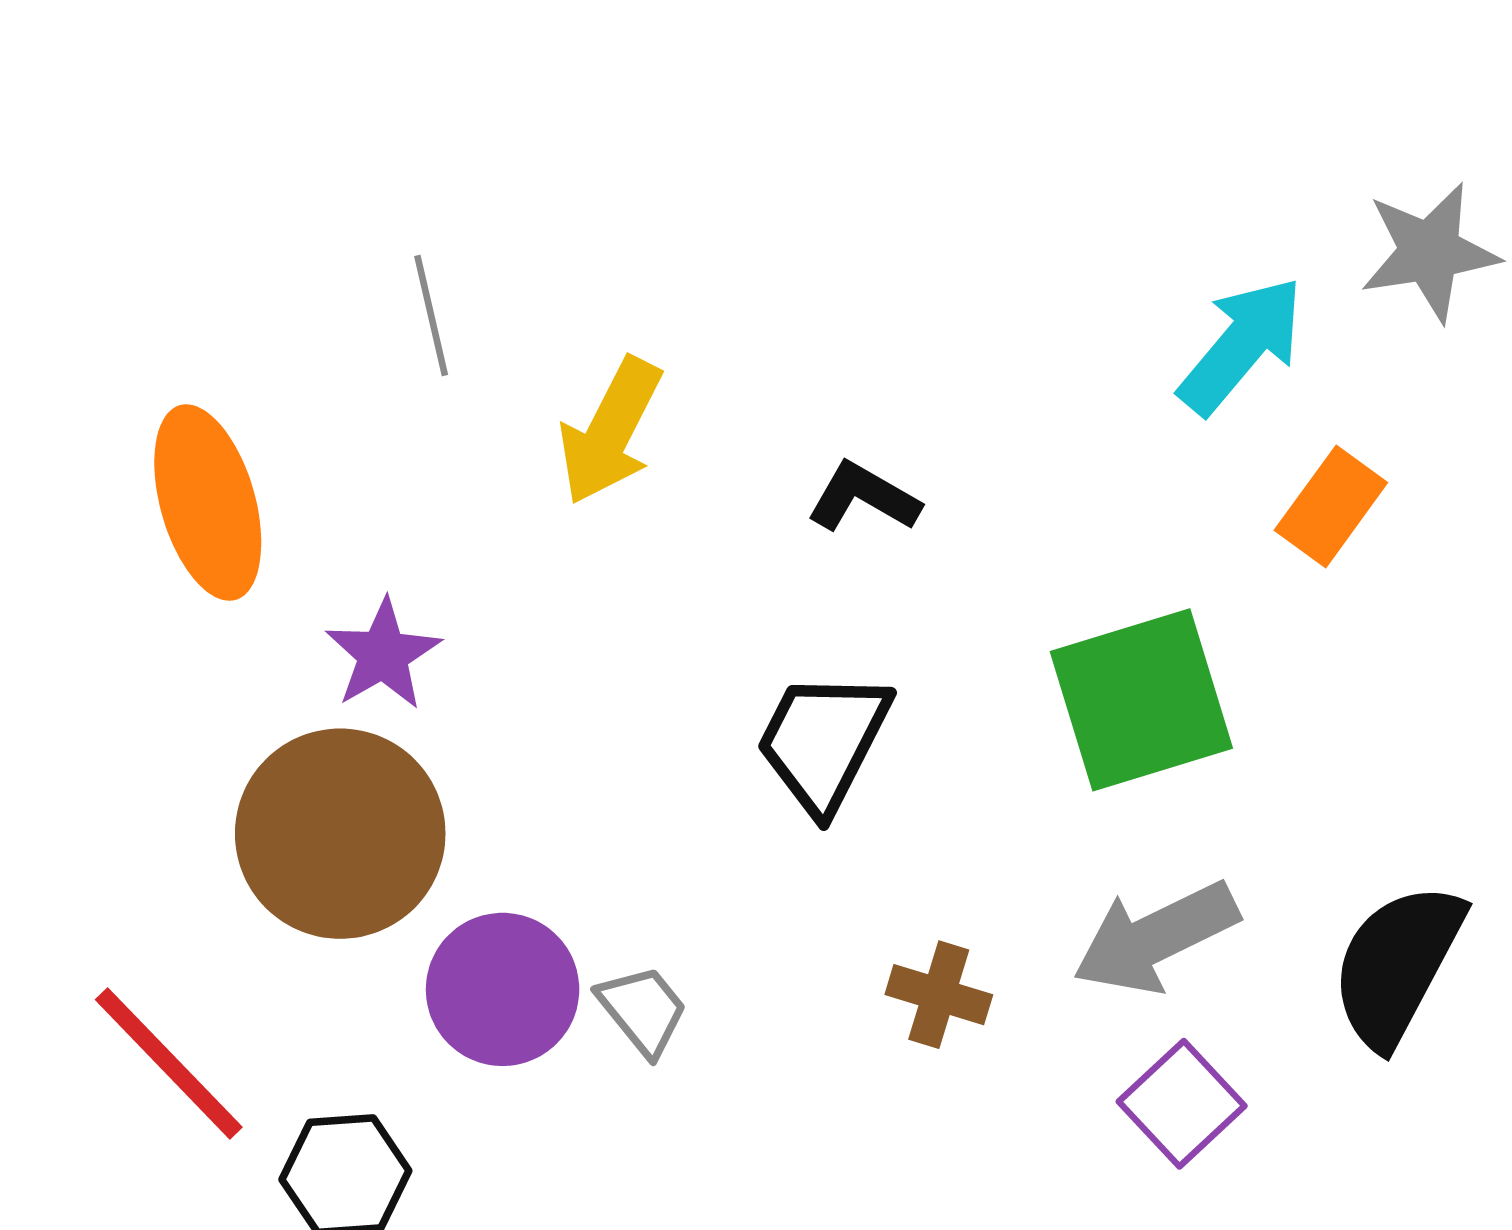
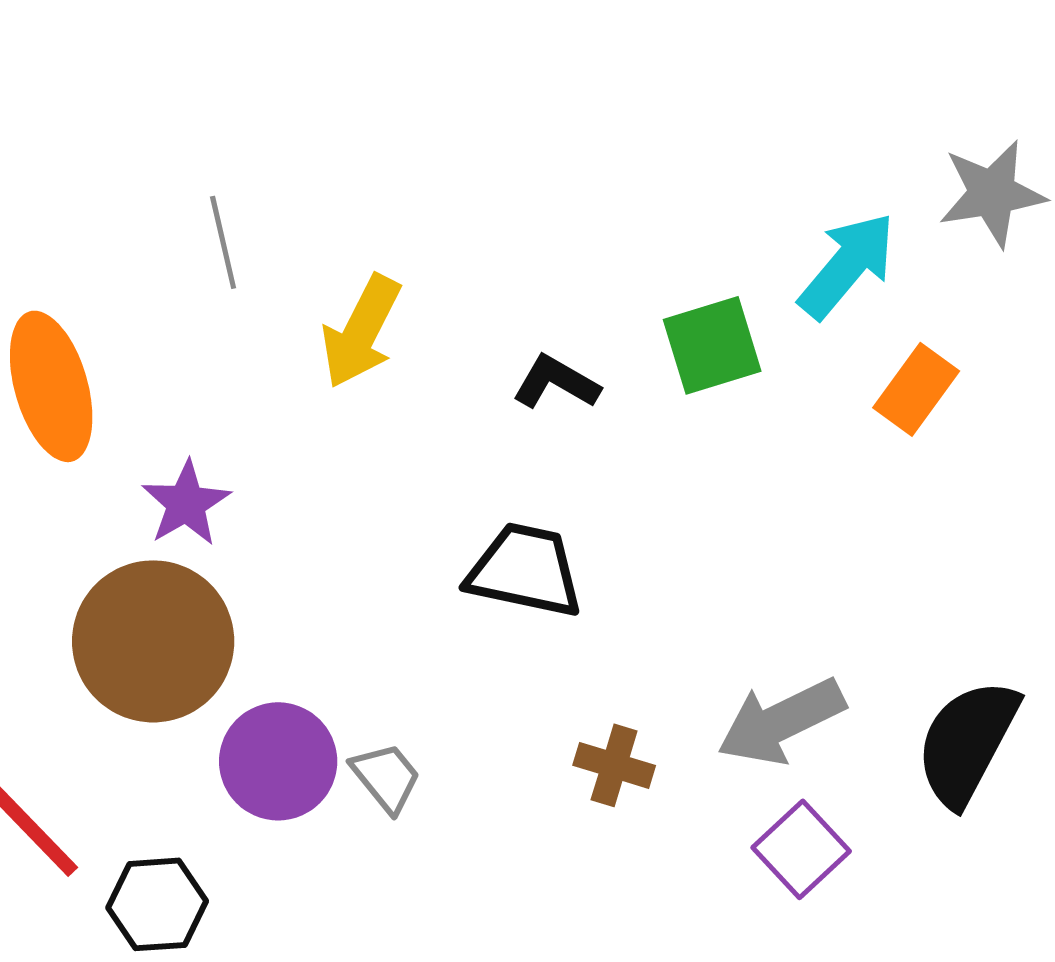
green square: (1141, 700) -> (712, 345), moved, size x0.7
black trapezoid: (823, 741) -> (525, 570), turned 75

